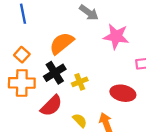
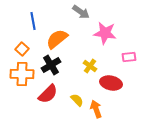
blue line: (23, 14) -> (33, 21), moved
yellow cross: (80, 82) -> (90, 66), moved, turned -32
yellow semicircle: (80, 120) -> (77, 100), moved

